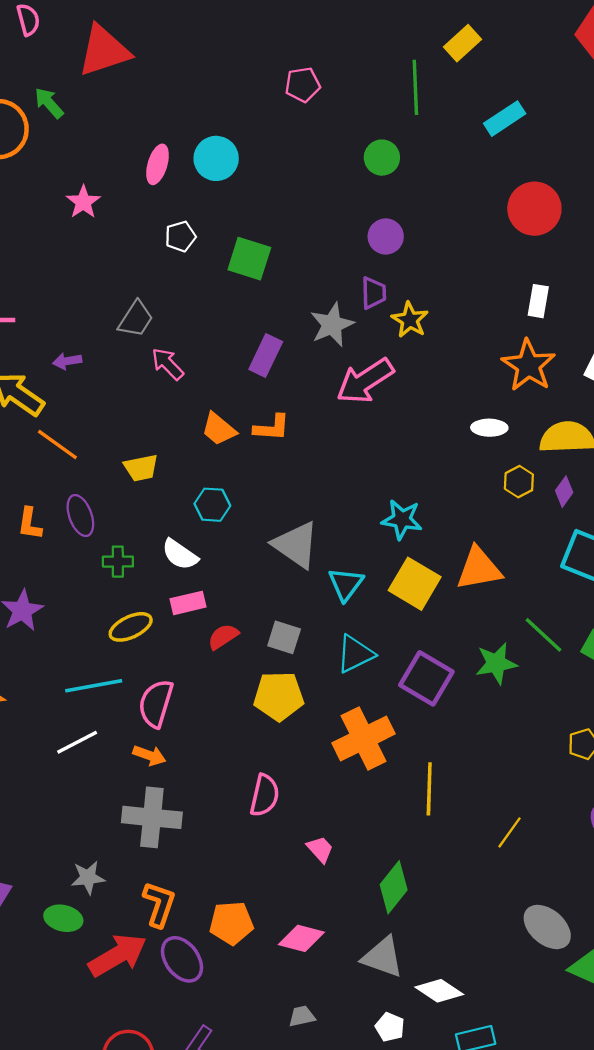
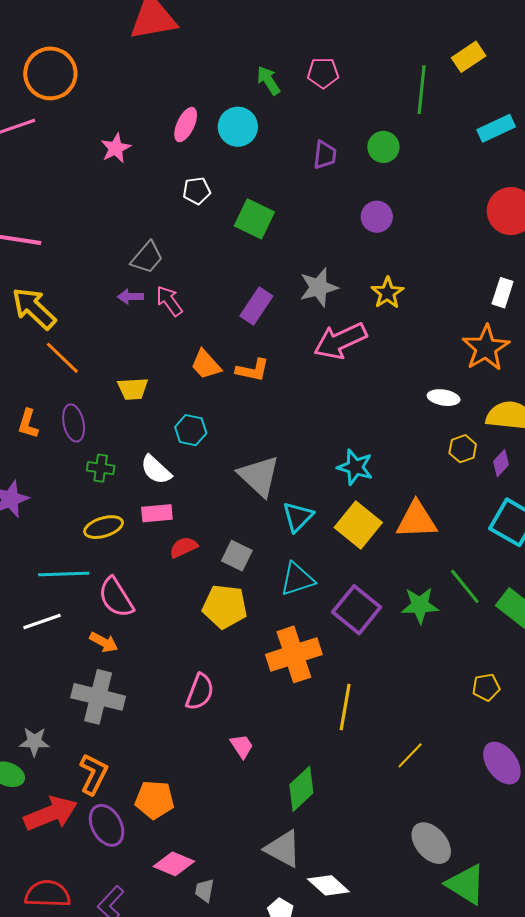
green arrow: (49, 103) -> (268, 81), moved
purple trapezoid: (374, 293) -> (325, 155), moved
purple arrow: (67, 361) -> (130, 297), moved
pink semicircle: (156, 703) -> (116, 597), turned -57
pink diamond: (301, 938) -> (174, 864), moved
gray trapezoid: (302, 1016) -> (205, 890), turned -75

